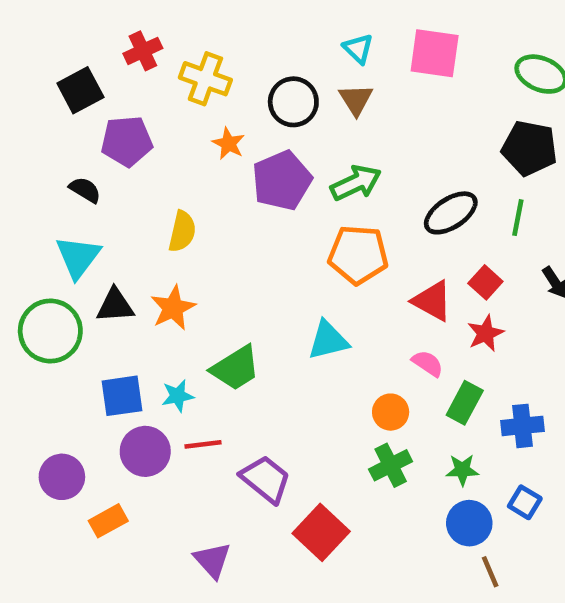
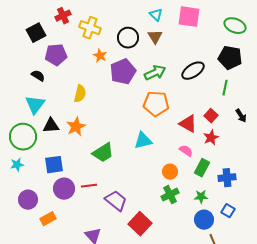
black ellipse: (451, 213) -> (193, 71), moved
cyan star: (178, 396) -> (17, 165), moved

